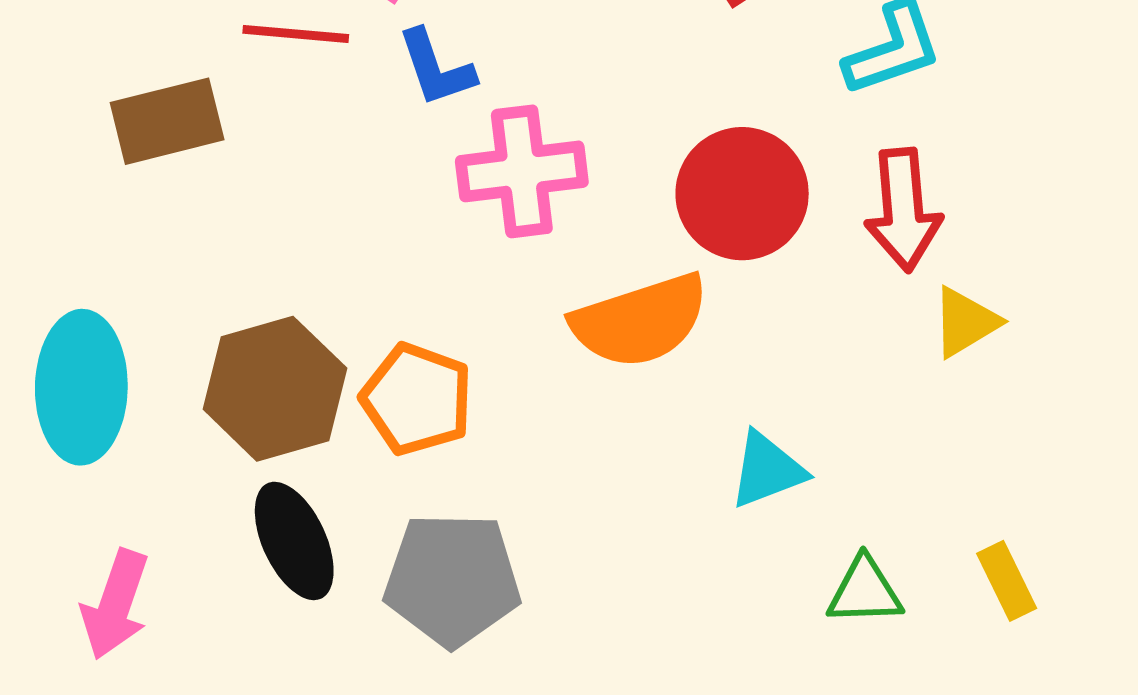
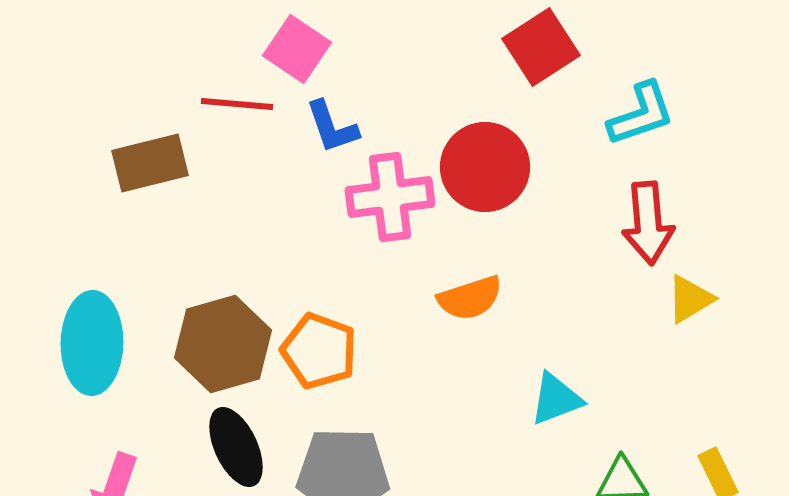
red circle: (742, 194) -> (485, 167), moved
orange semicircle: (640, 321) -> (470, 298), size x0.7

